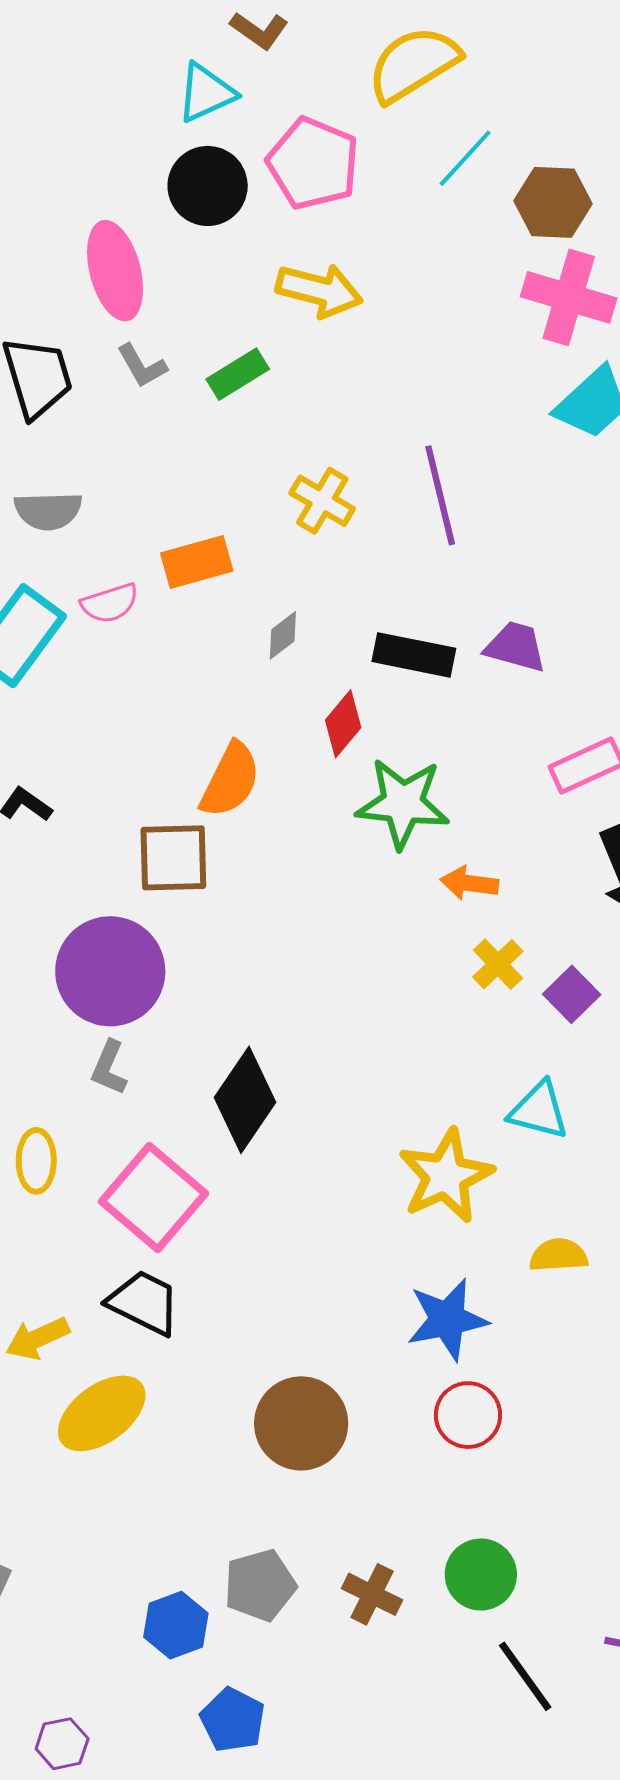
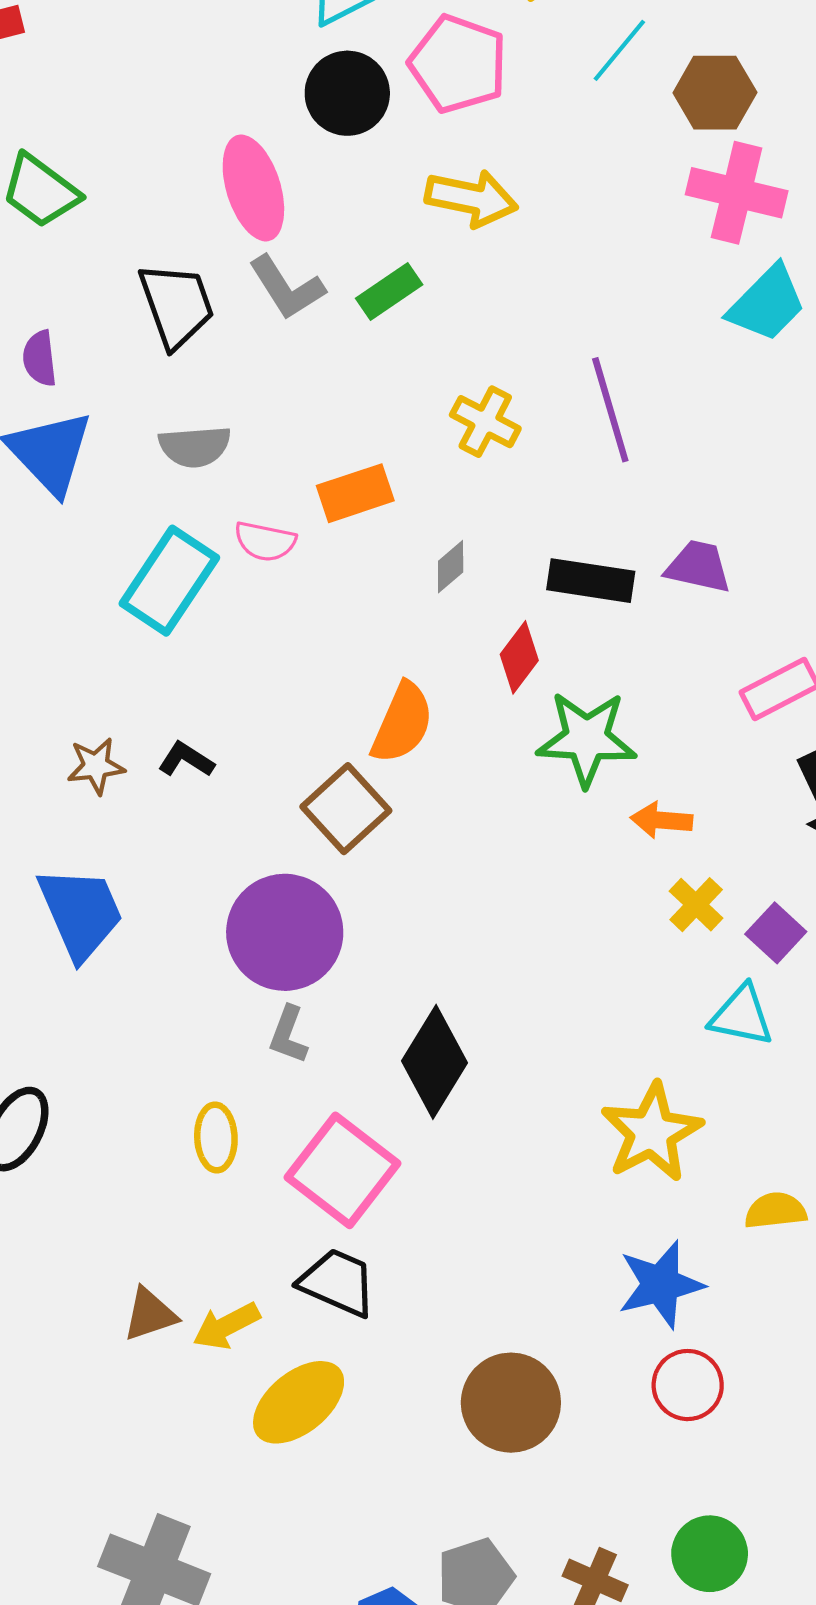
gray L-shape: (142, 366) -> (287, 288), size x1.4
pink semicircle: (110, 603) -> (265, 541), turned 32
brown square: (173, 858) -> (346, 809), turned -38
cyan triangle: (539, 1110) -> (742, 1016), moved

